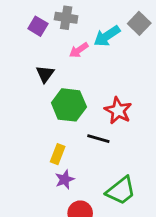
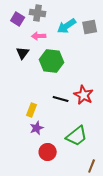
gray square: (139, 23) -> (90, 27), moved, turned 35
pink arrow: (79, 50) -> (39, 36), moved, turned 32
green hexagon: (69, 105) -> (52, 61), moved
red star: (118, 111) -> (84, 95), moved

